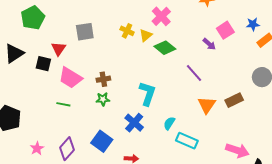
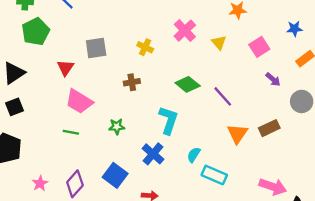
blue star: (253, 24) -> (295, 29), moved
yellow triangle: (146, 35) -> (219, 43), moved, turned -32
purple arrow: (209, 44) -> (273, 79), moved
green diamond: (165, 48) -> (188, 84), moved
black square: (43, 64) -> (15, 107), moved, turned -35
brown cross: (103, 79) -> (132, 82), moved

